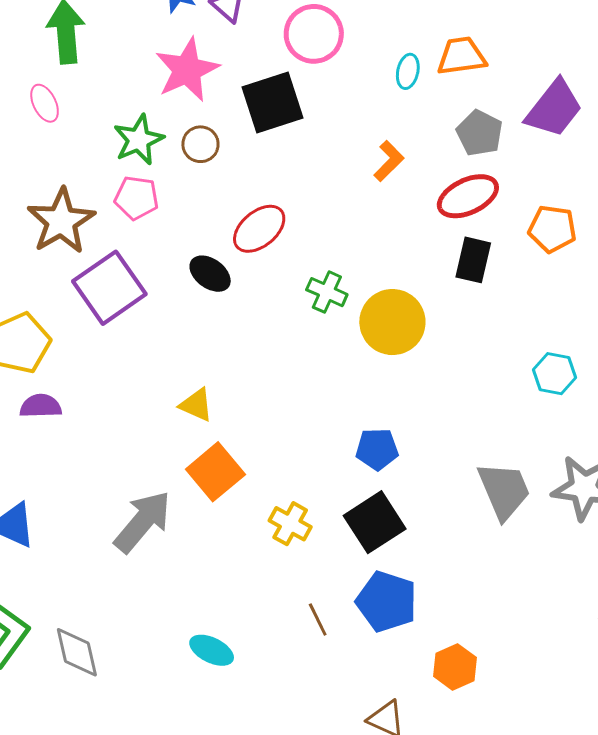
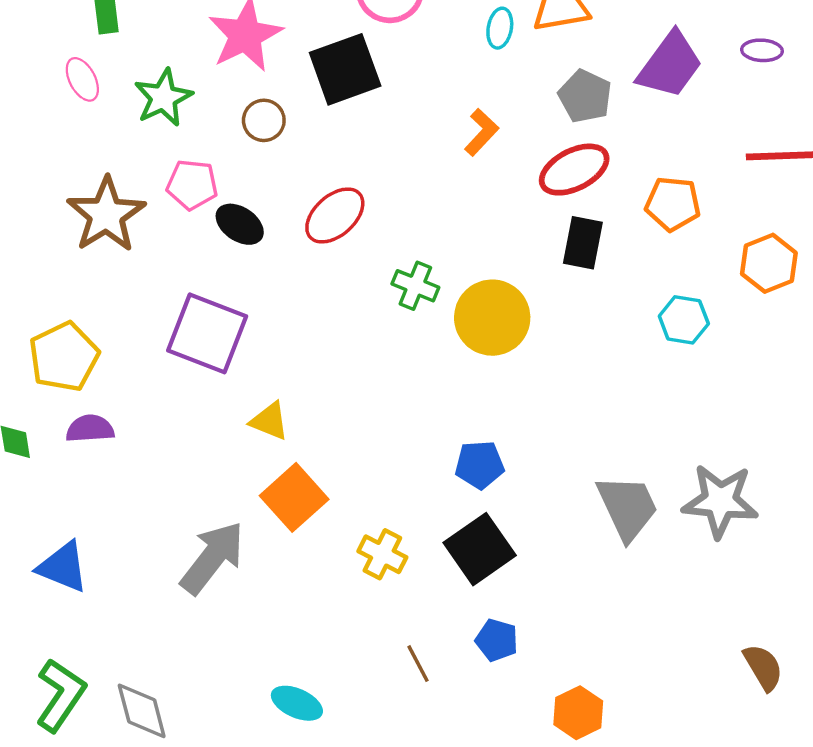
green star: (139, 140) -> (163, 98), moved
black ellipse: (210, 274) -> (240, 224), moved
purple square: (109, 288) -> (207, 333), moved, turned -32
cyan hexagon: (555, 374) -> (684, 320), moved
blue pentagon: (387, 602) -> (497, 640), size x0.6

